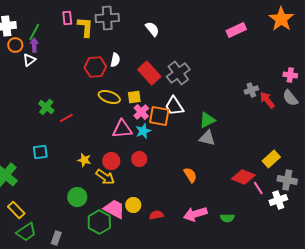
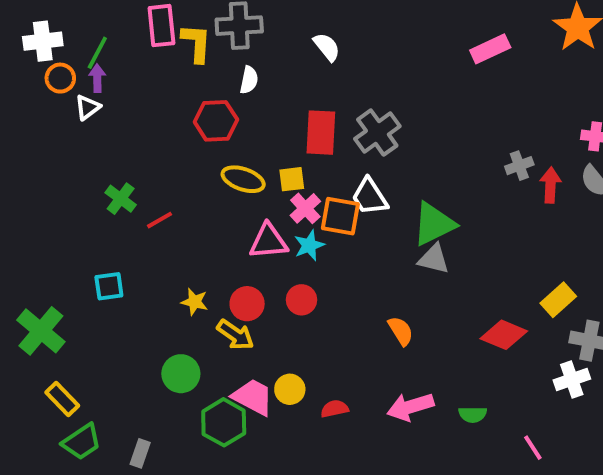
pink rectangle: (67, 18) -> (161, 26), size x1.5
white semicircle: (115, 60) -> (249, 80), moved
red rectangle: (149, 73) -> (321, 133), turned 45
red arrow: (267, 100) -> (550, 185), turned 42
green triangle: (207, 120) -> (434, 224), size x1.4
pink line: (258, 188) -> (533, 448), moved

